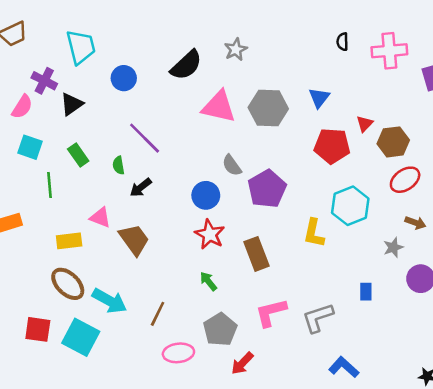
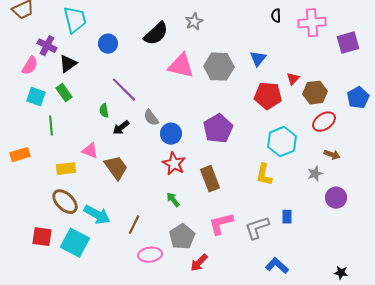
green rectangle: (78, 155) -> (64, 93), moved
gray semicircle: (232, 165) -> (151, 118), moved
yellow L-shape: (314, 233) -> (264, 175), moved
blue rectangle: (366, 292) -> (287, 217), moved

